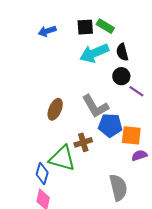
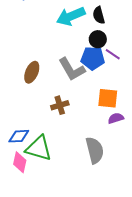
blue pentagon: (110, 125) -> (93, 58), moved
green triangle: (62, 158) -> (39, 148), moved
blue diamond: (42, 173) -> (19, 136), turned 70

